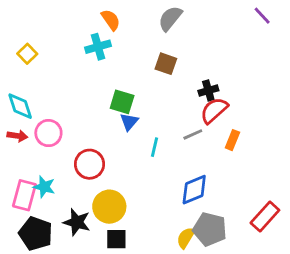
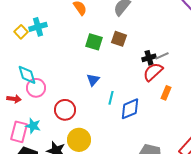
cyan cross: (98, 47) -> (38, 27), moved
green square: (122, 102) -> (94, 42), moved
cyan diamond: (20, 106) -> (27, 75), moved
gray line: (193, 134) -> (162, 56), moved
red arrow: (17, 136) -> (14, 99), moved
blue diamond: (194, 190) -> (130, 109), moved

